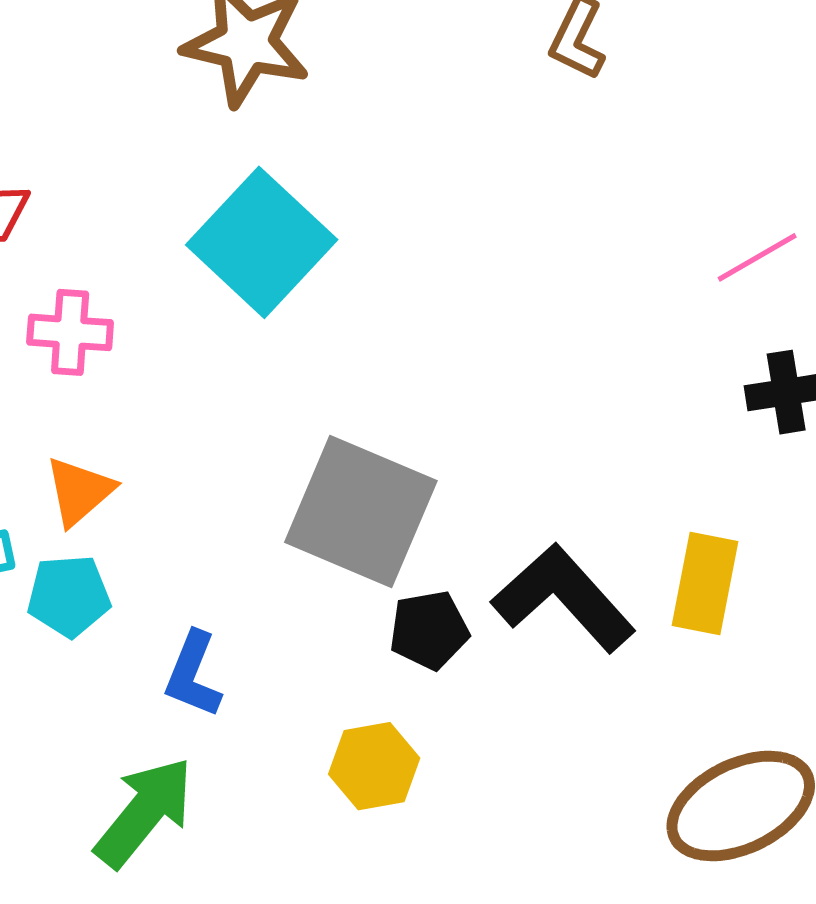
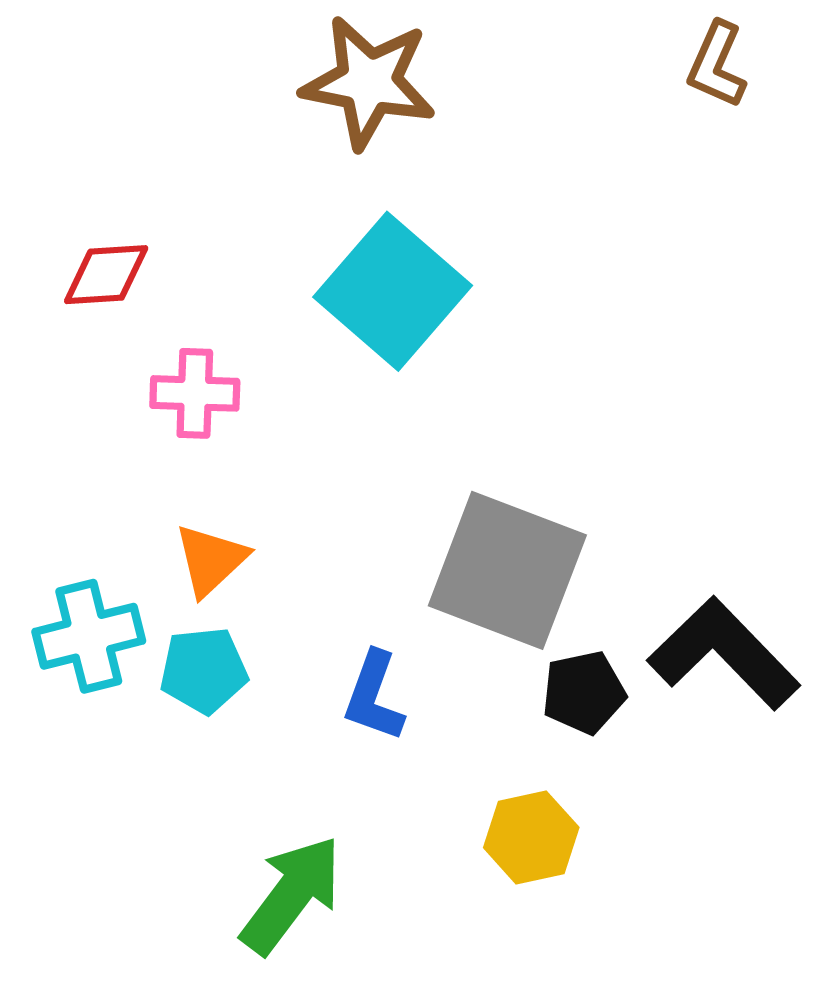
blue L-shape: (193, 674) -> (374, 696), moved

